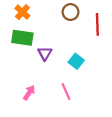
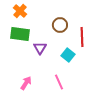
brown circle: (71, 12) -> (60, 25), moved
red line: (97, 24) -> (82, 37), moved

